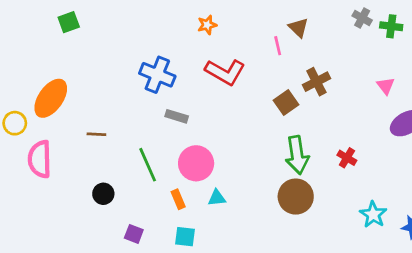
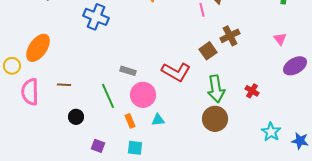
red L-shape: (225, 72) -> (176, 72), moved
blue cross: (157, 75) -> (96, 17), moved
gray rectangle: (177, 116) -> (128, 71), moved
brown line: (96, 134) -> (64, 85), moved

